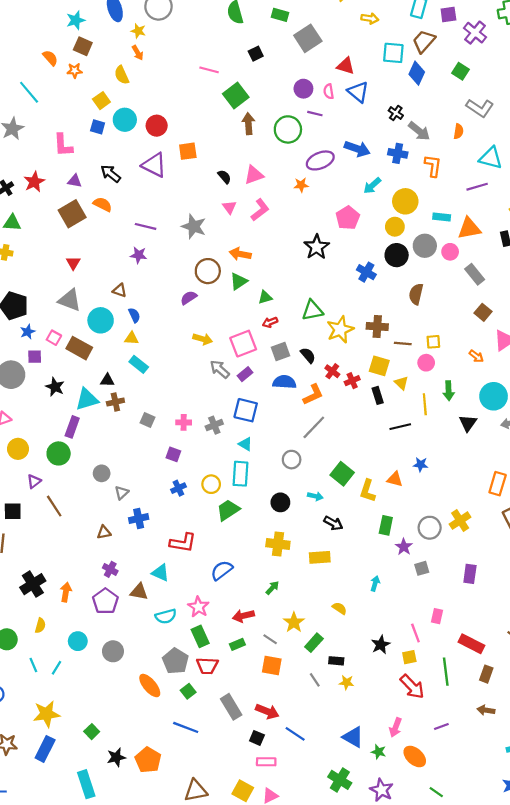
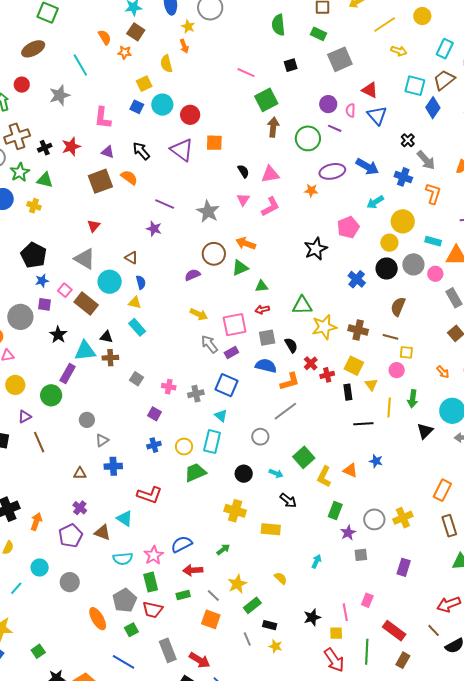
brown line: (403, 344) -> (391, 337), moved
blue semicircle: (222, 570) -> (182, 544), moved

